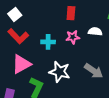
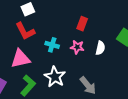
white semicircle: (95, 32) -> (100, 48), turned 80

